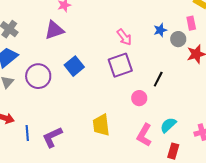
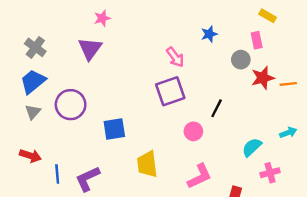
purple triangle: (54, 30) -> (90, 49), turned -35
blue star: (160, 30) -> (209, 34), moved
blue square: (74, 66) -> (114, 129), moved, turned 30
cyan semicircle: (168, 125) -> (252, 147), moved
pink L-shape: (144, 135) -> (199, 176), turned -145

